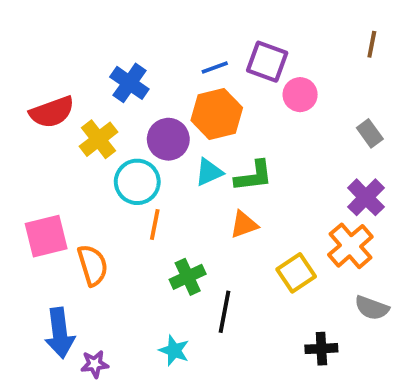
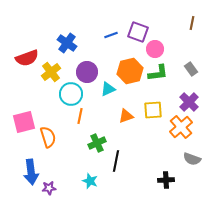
orange hexagon: (217, 114) -> (130, 71), moved
green L-shape: (254, 176) -> (158, 73), moved
yellow square: (296, 273) -> (153, 110), moved, turned 30

